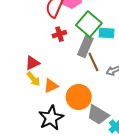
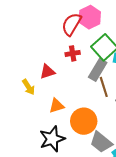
red triangle: (32, 63) -> (47, 72), moved
yellow arrow: (33, 79) -> (29, 87), moved

